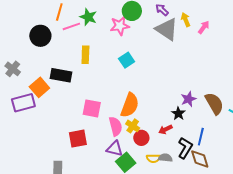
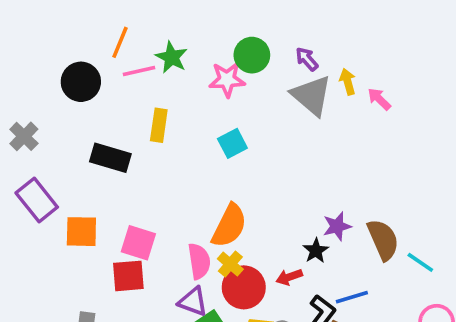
pink arrow: (204, 27) -> (379, 99), turned -88
orange square: (39, 87) -> (81, 232), moved, turned 36
purple rectangle: (23, 103) -> (37, 200), turned 60
pink square: (92, 108) -> (138, 243), moved
blue line: (201, 137) -> (352, 297), turned 54
red circle: (141, 138) -> (244, 287), size x1.5

